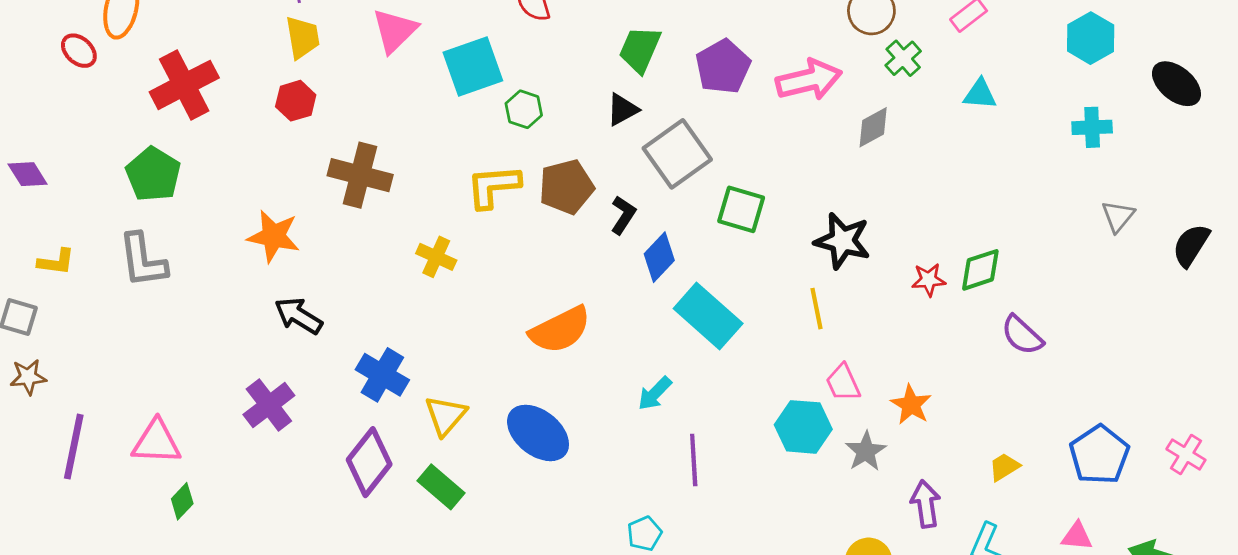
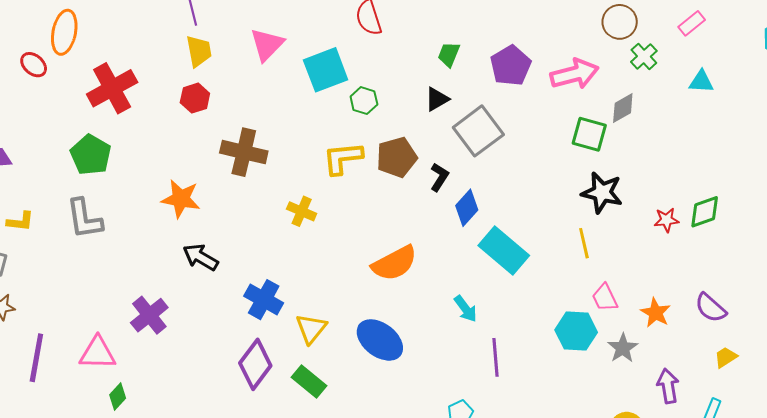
green trapezoid: (640, 49) -> (449, 54), size x0.7
green square: (741, 209) -> (589, 134), moved
purple semicircle: (1022, 335) -> (711, 308), moved
cyan arrow: (655, 393) -> (466, 309), turned -80
purple cross: (269, 405) -> (149, 315), moved

